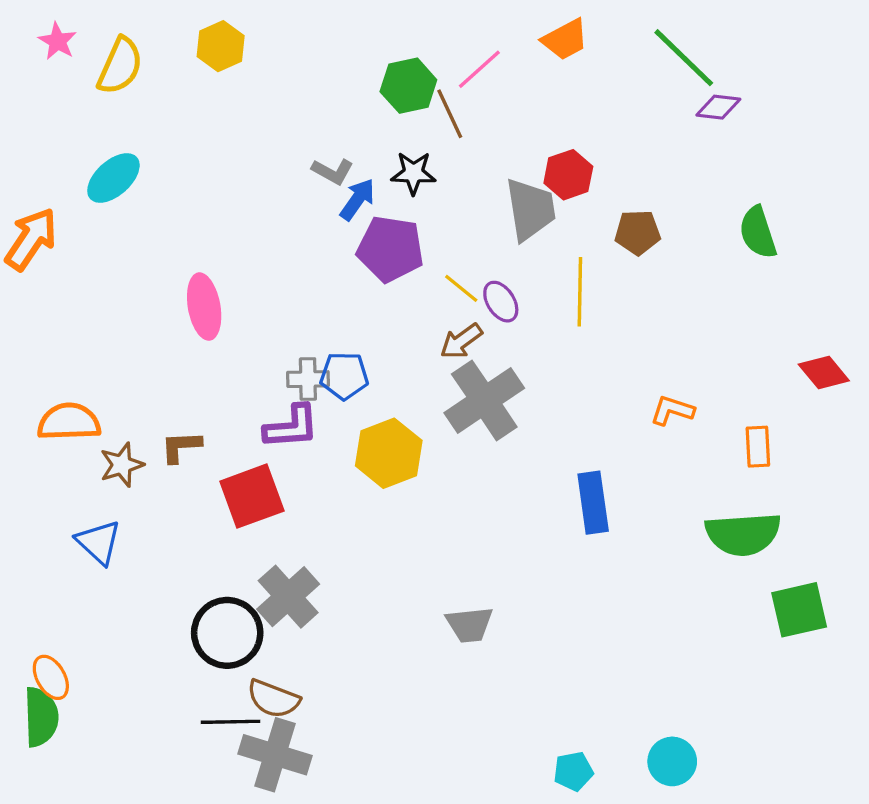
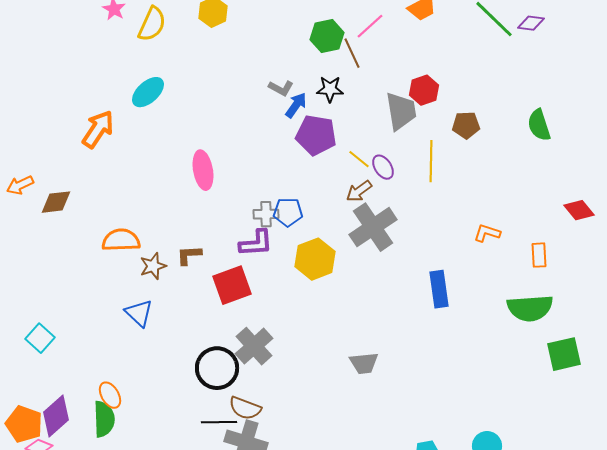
purple diamond: (718, 107) -> (531, 23), moved

